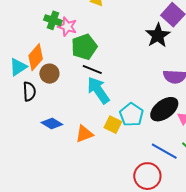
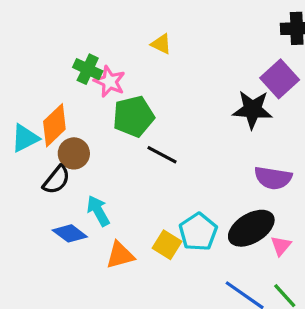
black star: (158, 35) -> (252, 110), turned 30
black line: (92, 70) -> (162, 155), moved
cyan arrow: (98, 90) -> (98, 211), moved, size x0.7
black semicircle: (29, 91) -> (56, 180), moved, turned 36

